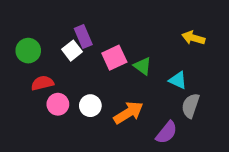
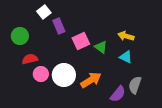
yellow arrow: (193, 38) -> (126, 36), moved
white square: (72, 51) -> (44, 12), moved
white circle: (90, 106) -> (64, 75), size x1.5
gray semicircle: (191, 106) -> (135, 85), moved

